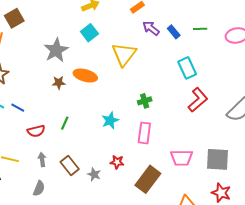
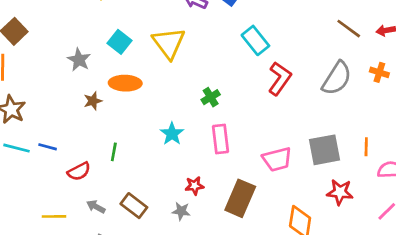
cyan square: (89, 33) -> (119, 42), moved
gray star: (56, 50) -> (79, 60), size x0.7
gray arrow: (42, 160) -> (96, 207), turned -40
gray star: (94, 174) -> (181, 211), moved

